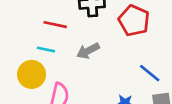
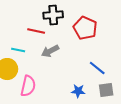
red line: (55, 25) -> (36, 31), moved

